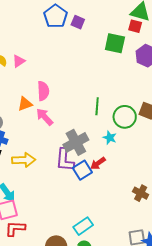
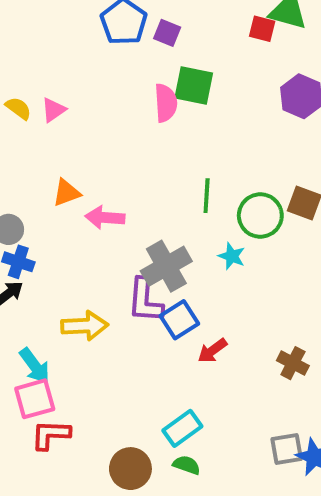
red square: (135, 26) -> (262, 29), moved
green square: (115, 43) -> (194, 86), moved
pink semicircle: (43, 91) -> (166, 103), moved
pink arrow: (45, 117) -> (105, 218), turned -42
yellow arrow: (24, 160) -> (85, 326), moved
red arrow: (98, 163) -> (212, 351), moved

